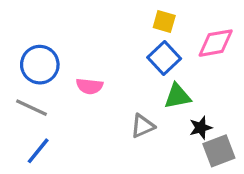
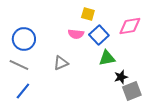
yellow square: (164, 21) -> (88, 14), moved
pink semicircle: (90, 86) -> (76, 34), moved
gray triangle: (143, 126) -> (61, 63), moved

